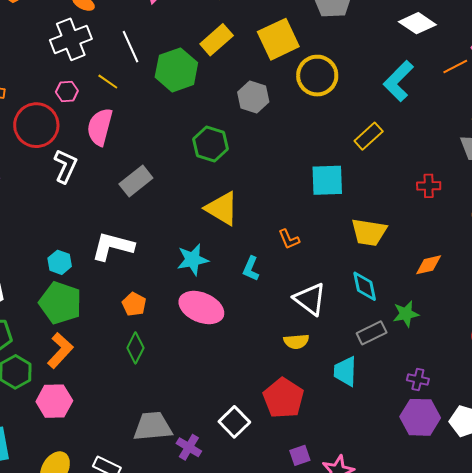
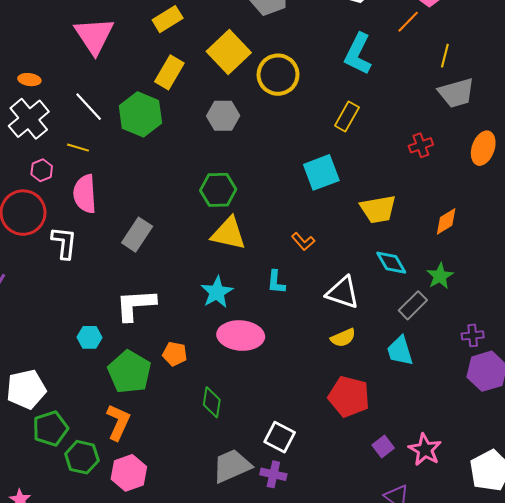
green hexagon: (211, 144) -> (218, 190), moved
green pentagon: (60, 303) -> (129, 372), moved, turned 30
green diamond: (135, 348) -> (212, 402), moved
white square: (234, 422) -> (280, 437), moved

